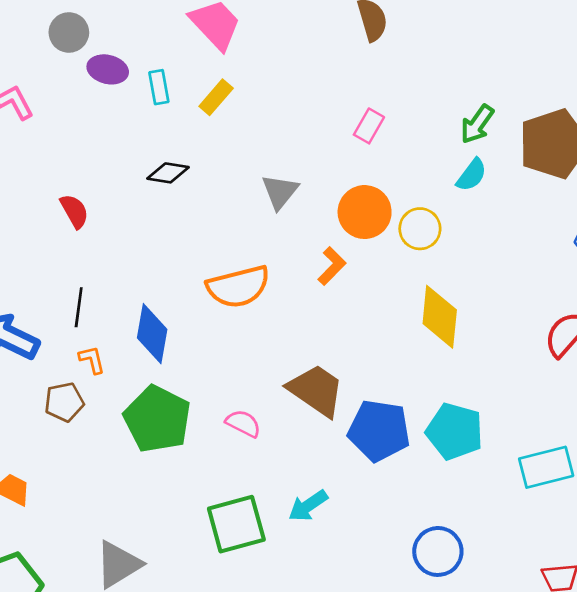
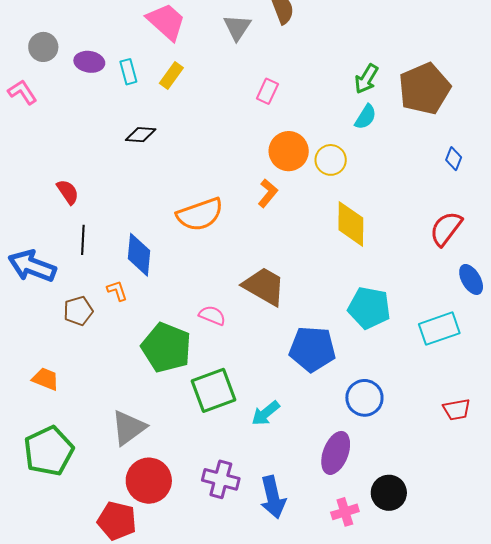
gray circle: (69, 32) -> (43, 47), moved
pink rectangle: (369, 126) -> (267, 91), moved
gray triangle: (280, 192) -> (237, 27), moved
red semicircle: (74, 211) -> (68, 192), moved
orange L-shape: (92, 360) -> (117, 291), moved
green pentagon: (157, 419) -> (166, 348), moved
blue pentagon: (379, 431) -> (312, 349), moved
cyan arrow: (308, 506) -> (266, 413), moved

